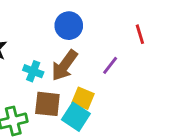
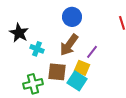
purple line: (110, 65) -> (92, 52), moved
cyan cross: (33, 71) -> (37, 49), moved

